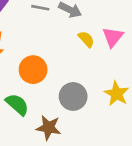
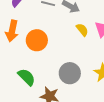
orange circle: (33, 70) -> (37, 40), moved

